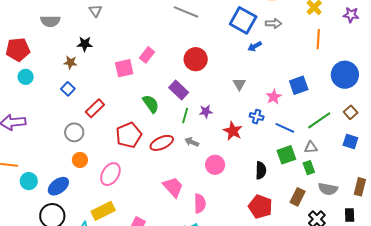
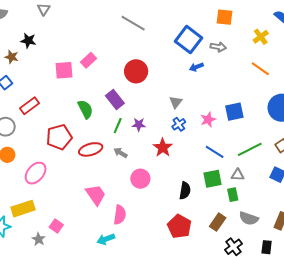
orange line: (318, 39) -> (260, 69), turned -66
blue cross: (257, 117) -> (179, 124), moved, turned 32

